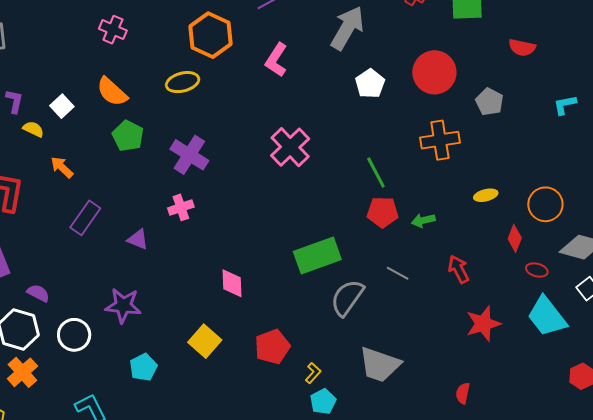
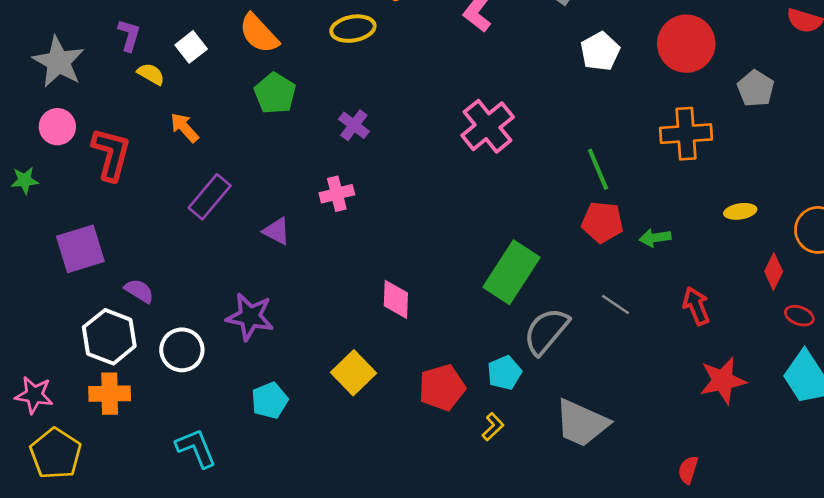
purple cross: (189, 155) -> (354, 125), size x0.6
green rectangle: (317, 256) -> (511, 272), turned -42
orange cross: (22, 372) -> (110, 394), turned 36
cyan pentagon: (323, 401) -> (504, 373), moved

